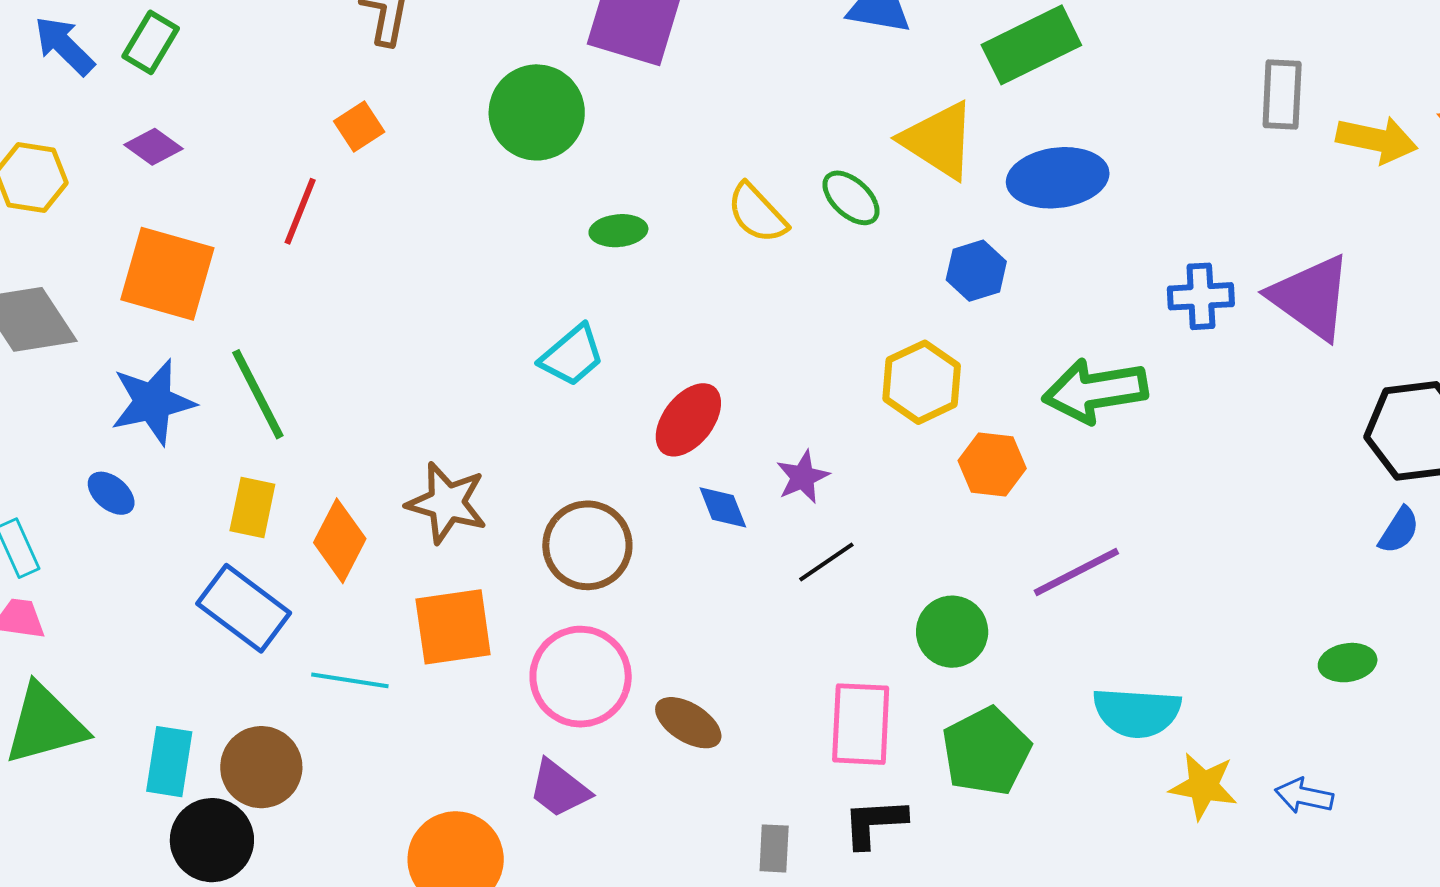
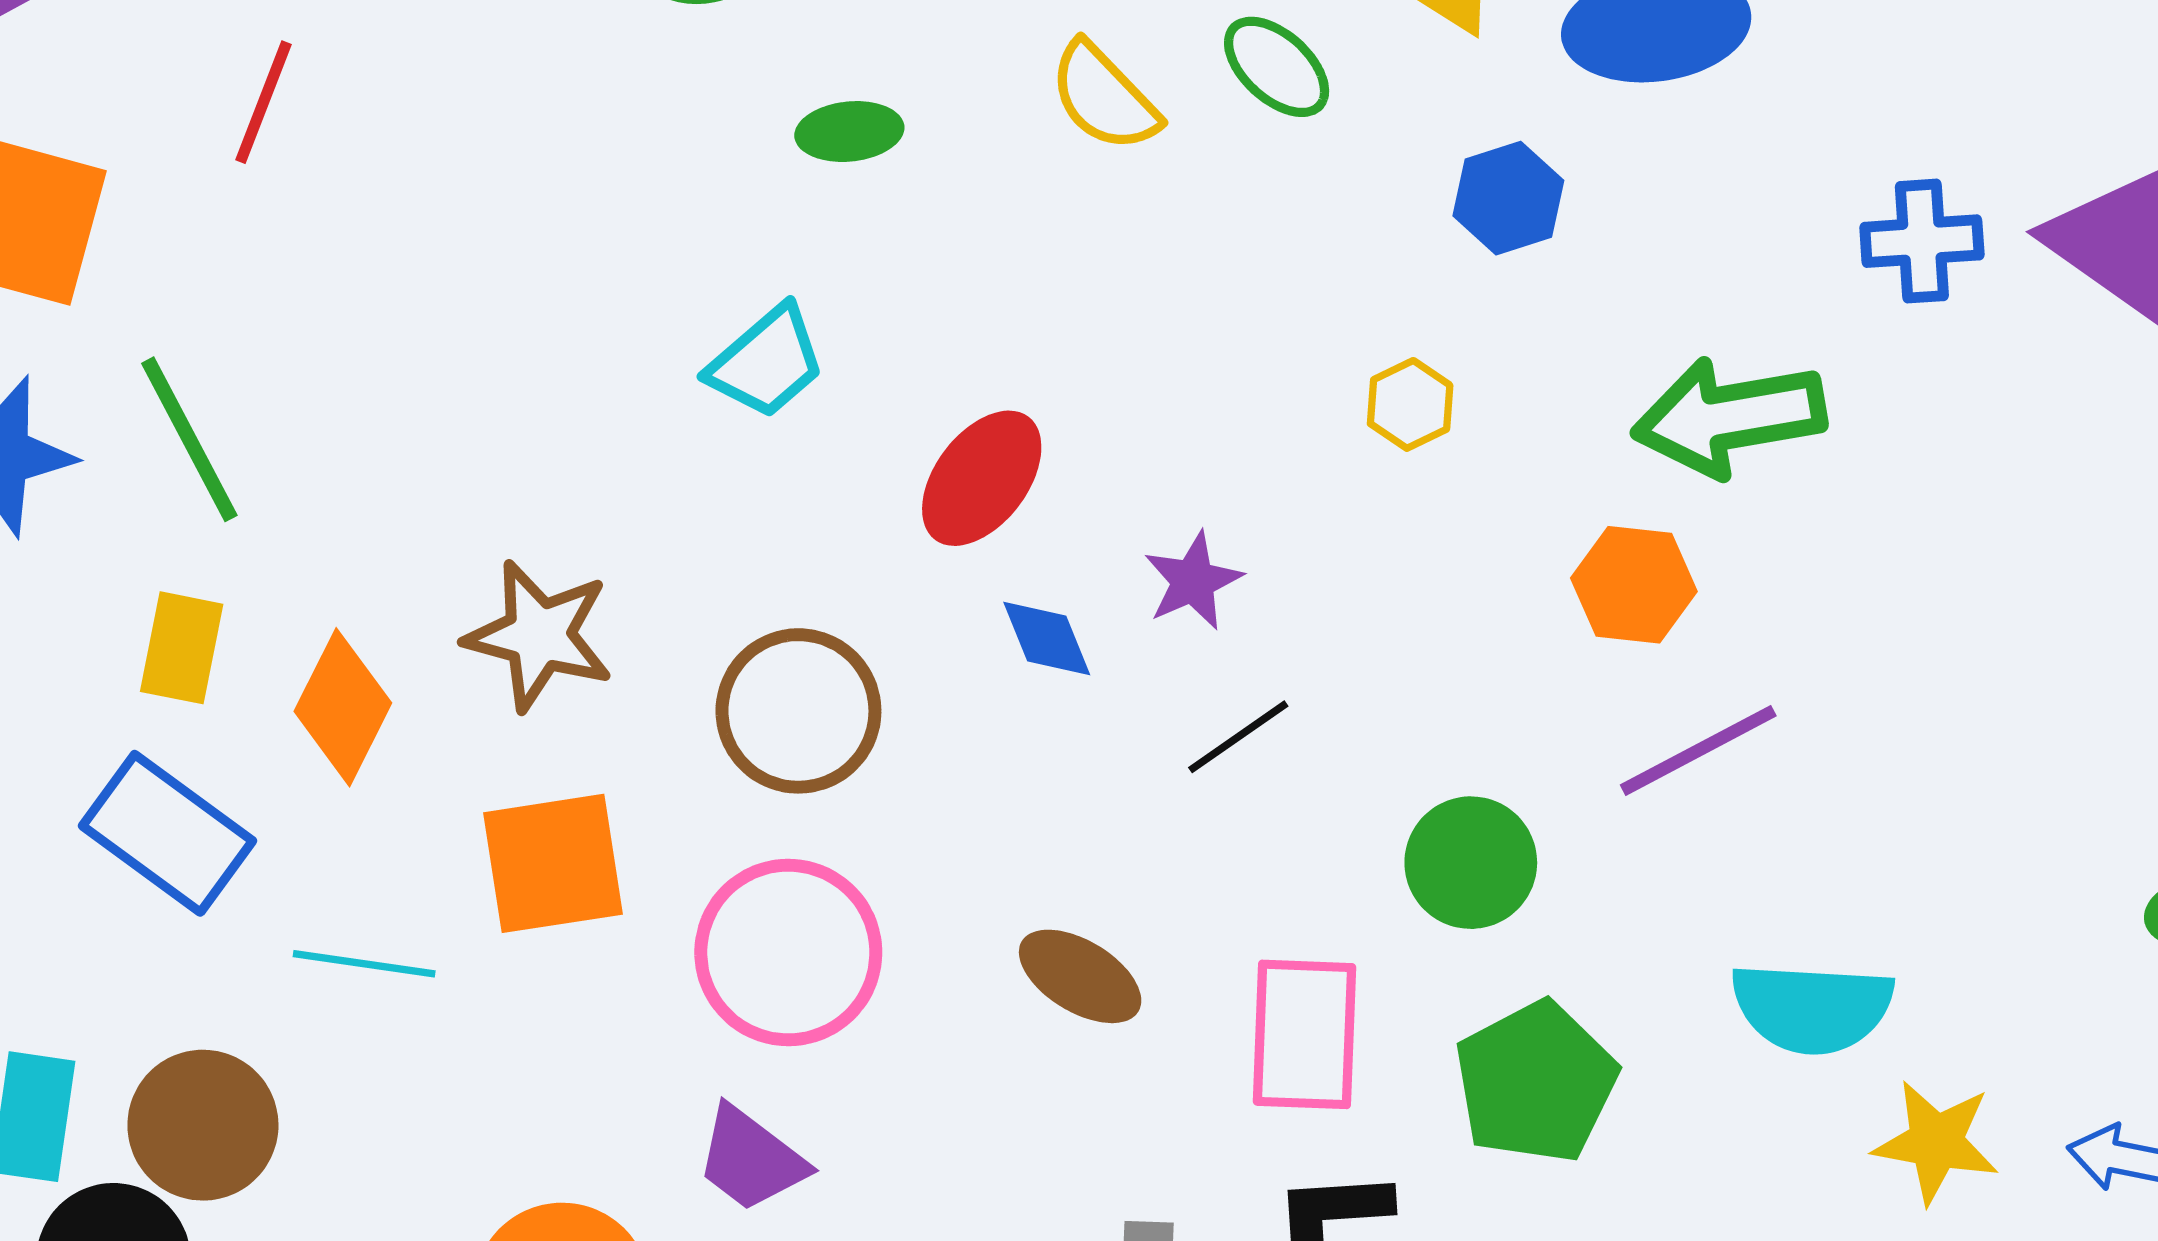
yellow hexagon: (922, 382) -> (1410, 404), size x0.6
orange hexagon: (992, 465) -> (1634, 585), moved
brown ellipse: (688, 723) -> (1080, 976), moved

